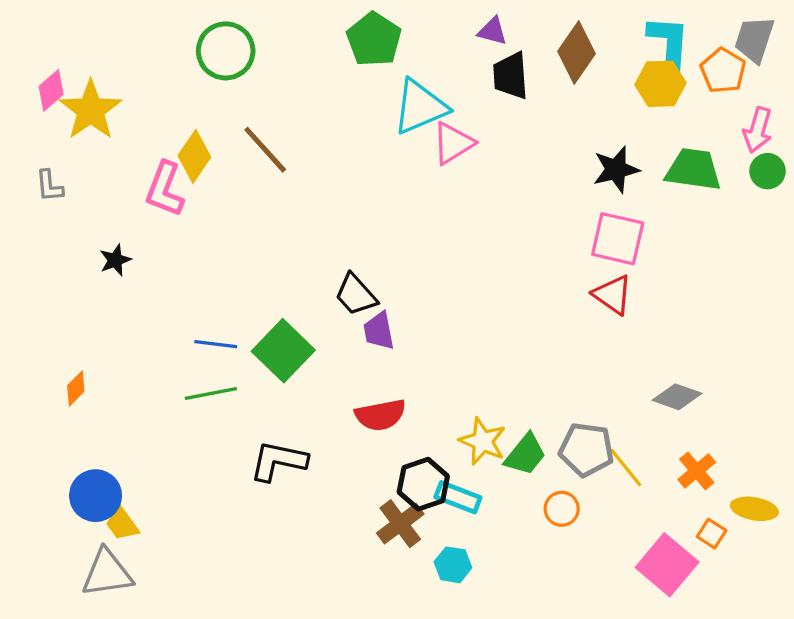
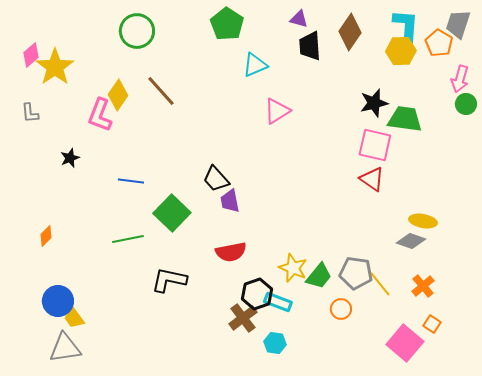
cyan triangle: (420, 107) -> (255, 65), size x0.7
pink triangle: (453, 143) -> (277, 111), moved
green trapezoid: (693, 169) -> (405, 119), moved
blue line: (216, 344) -> (131, 181), moved
yellow ellipse: (754, 509) -> (423, 221), moved

